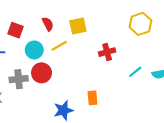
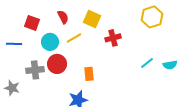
yellow square: (78, 26) -> (92, 19), turned 36
red cross: (107, 52) -> (113, 38), moved
orange rectangle: (93, 98) -> (89, 74), moved

